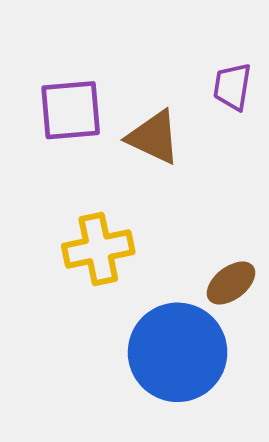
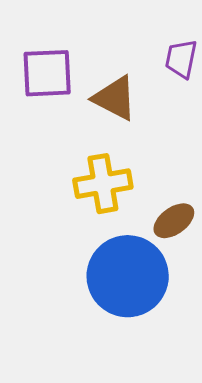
yellow cross: (98, 249) -> (103, 184), moved

